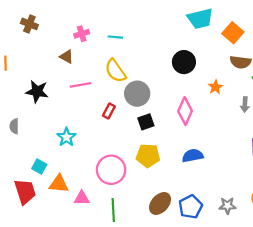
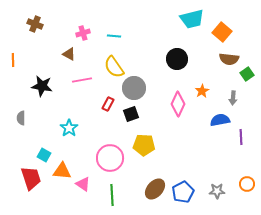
orange star: (215, 87) -> (202, 91), moved
black square: (146, 122) -> (131, 114), moved
blue semicircle: (193, 156) -> (220, 120), moved
pink triangle: (82, 198) -> (83, 184), turned 35

